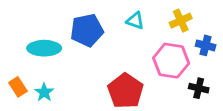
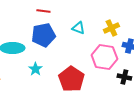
cyan star: (44, 92) -> (35, 69), moved

